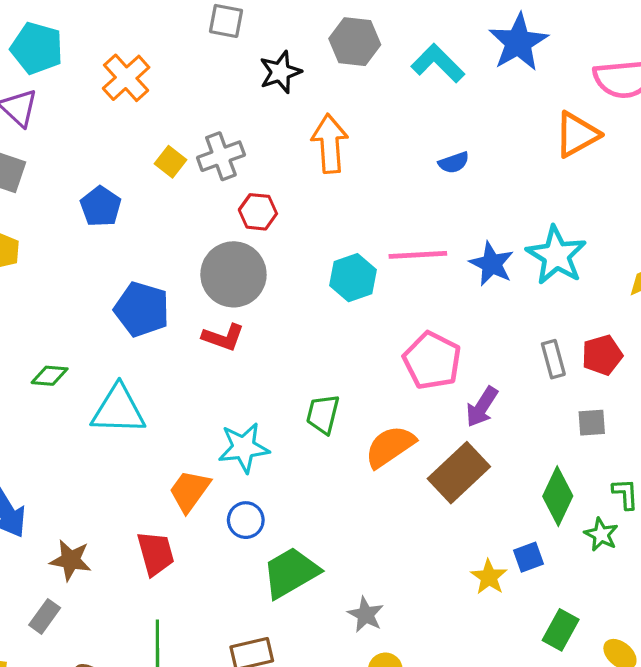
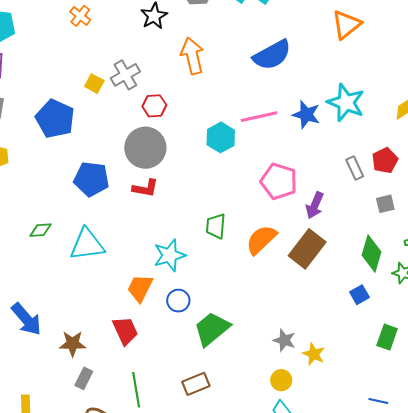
orange cross: (126, 78) -> (80, 16), moved, size x0.7
blue semicircle: (454, 163) -> (272, 55), size x2.0
blue pentagon: (101, 206) -> (55, 119), size x1.5
yellow star: (489, 577) -> (314, 354), moved
gray star: (366, 615) -> (284, 340), moved
gray rectangle: (45, 616) -> (84, 378), moved

